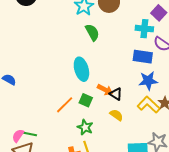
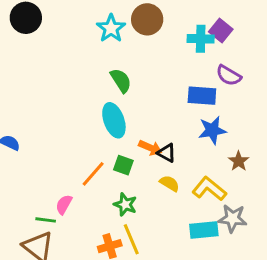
cyan cross: (144, 29) -> (201, 39), moved
green semicircle: (92, 32) -> (121, 81), moved
yellow L-shape: (149, 105) -> (209, 189), moved
pink semicircle: (18, 136) -> (64, 204), moved

